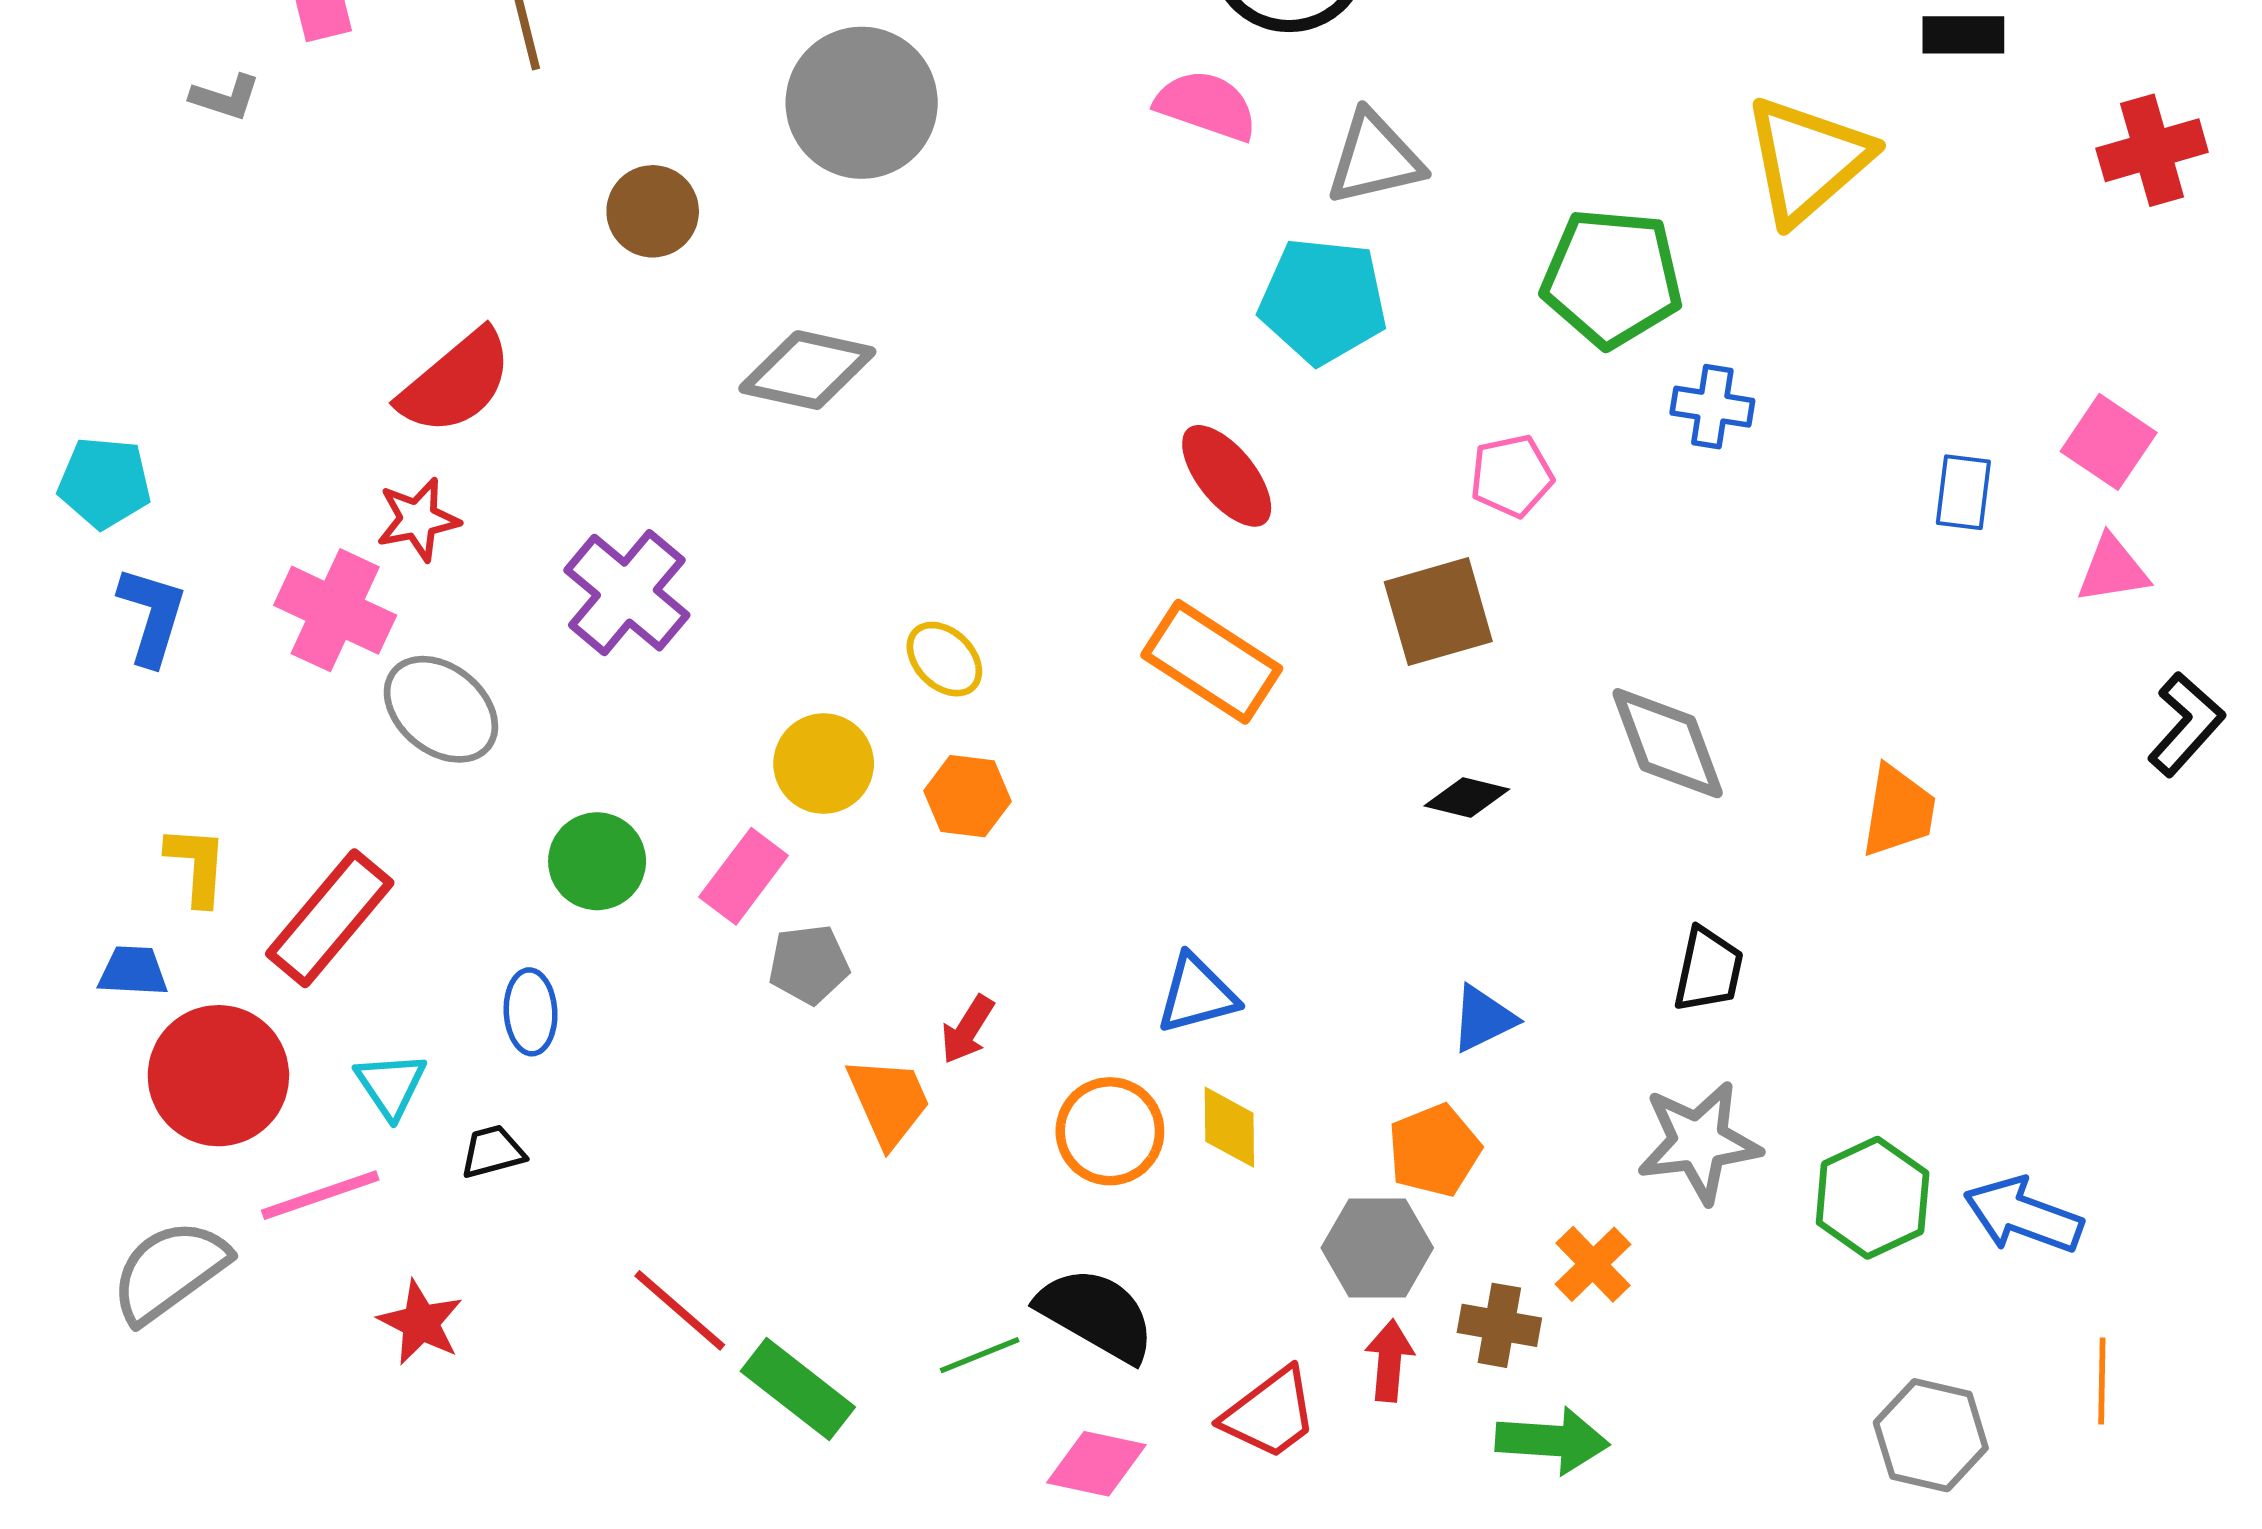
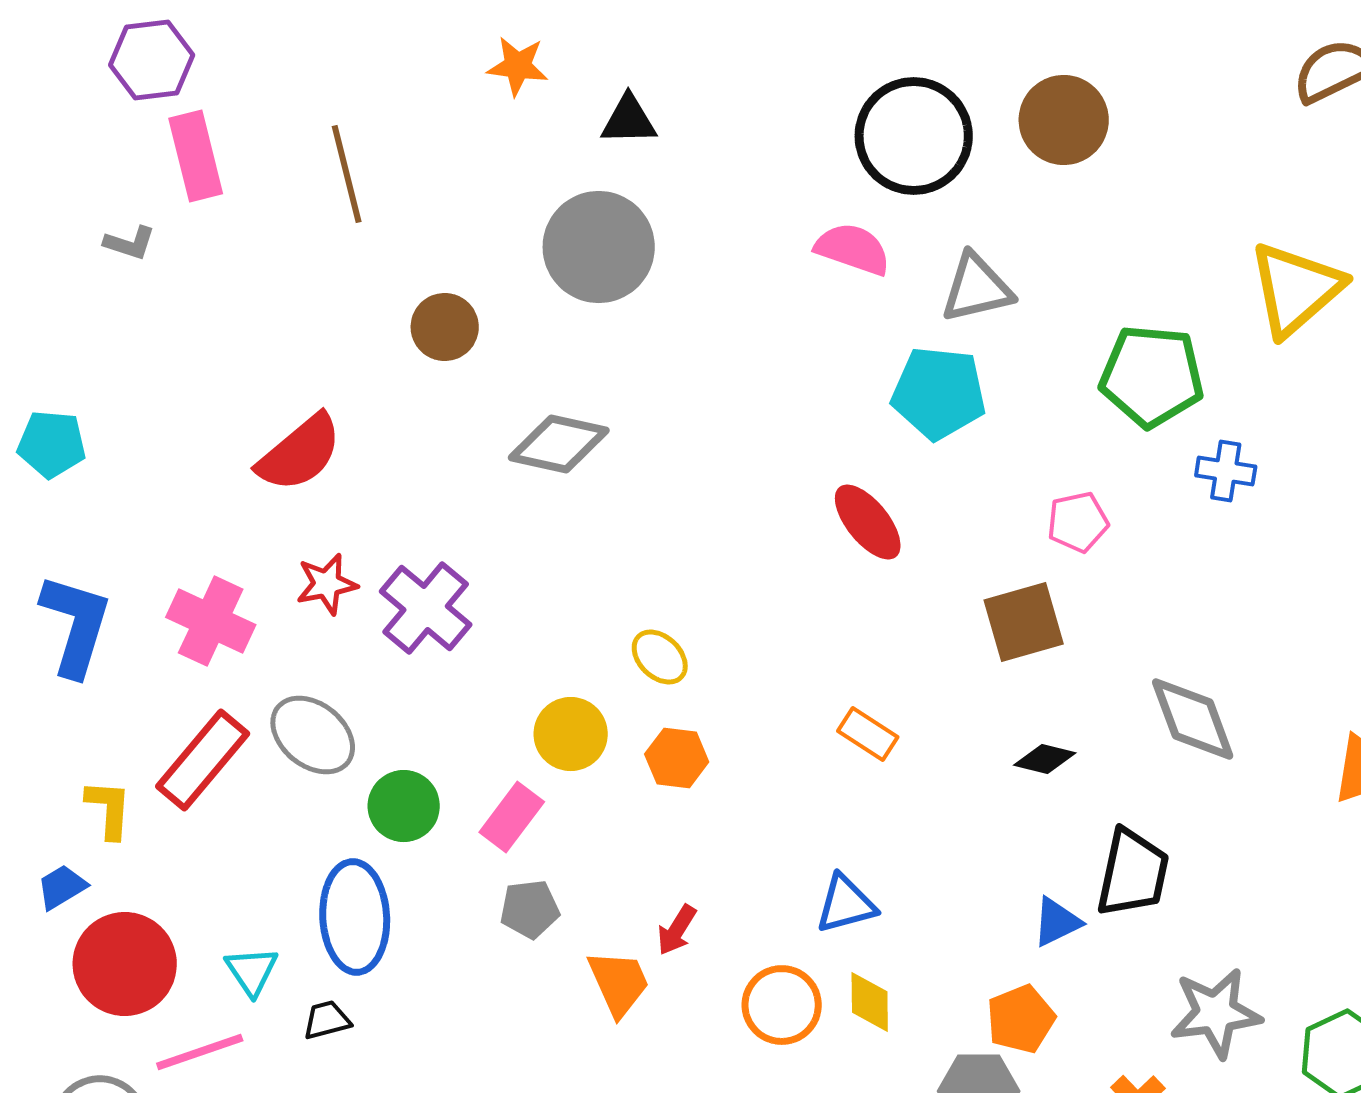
cyan pentagon: (104, 483) -> (52, 444), moved
red star: (418, 519) -> (327, 584), moved
blue L-shape: (152, 616) -> (76, 625), size x1.4
orange rectangle: (1212, 662) -> (868, 734), moved, size x0.6
gray ellipse: (441, 709) -> (313, 735), moved
red rectangle: (330, 918) -> (203, 760), moved
gray pentagon: (809, 964) -> (530, 909), moved
black trapezoid: (1708, 970) -> (1133, 873), moved, size x1.4
blue trapezoid: (133, 971) -> (62, 887), turned -34
blue ellipse: (531, 1012) -> (355, 917), size x1.8

